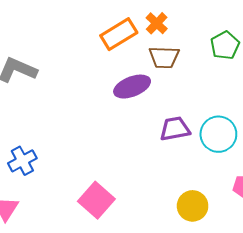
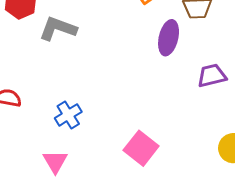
purple ellipse: (132, 87) -> (169, 38), turned -52

